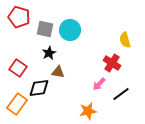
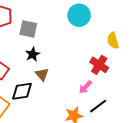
cyan circle: (70, 30) -> (79, 15), moved
brown triangle: (58, 72) -> (42, 74), turned 40
black line: (121, 94) -> (98, 106), moved

